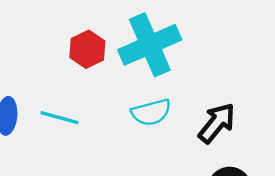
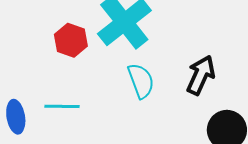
cyan semicircle: (151, 112) -> (141, 81), turned -81

